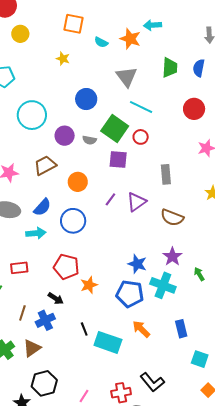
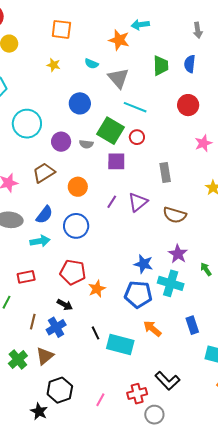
cyan semicircle: (101, 42) -> (91, 64), moved

